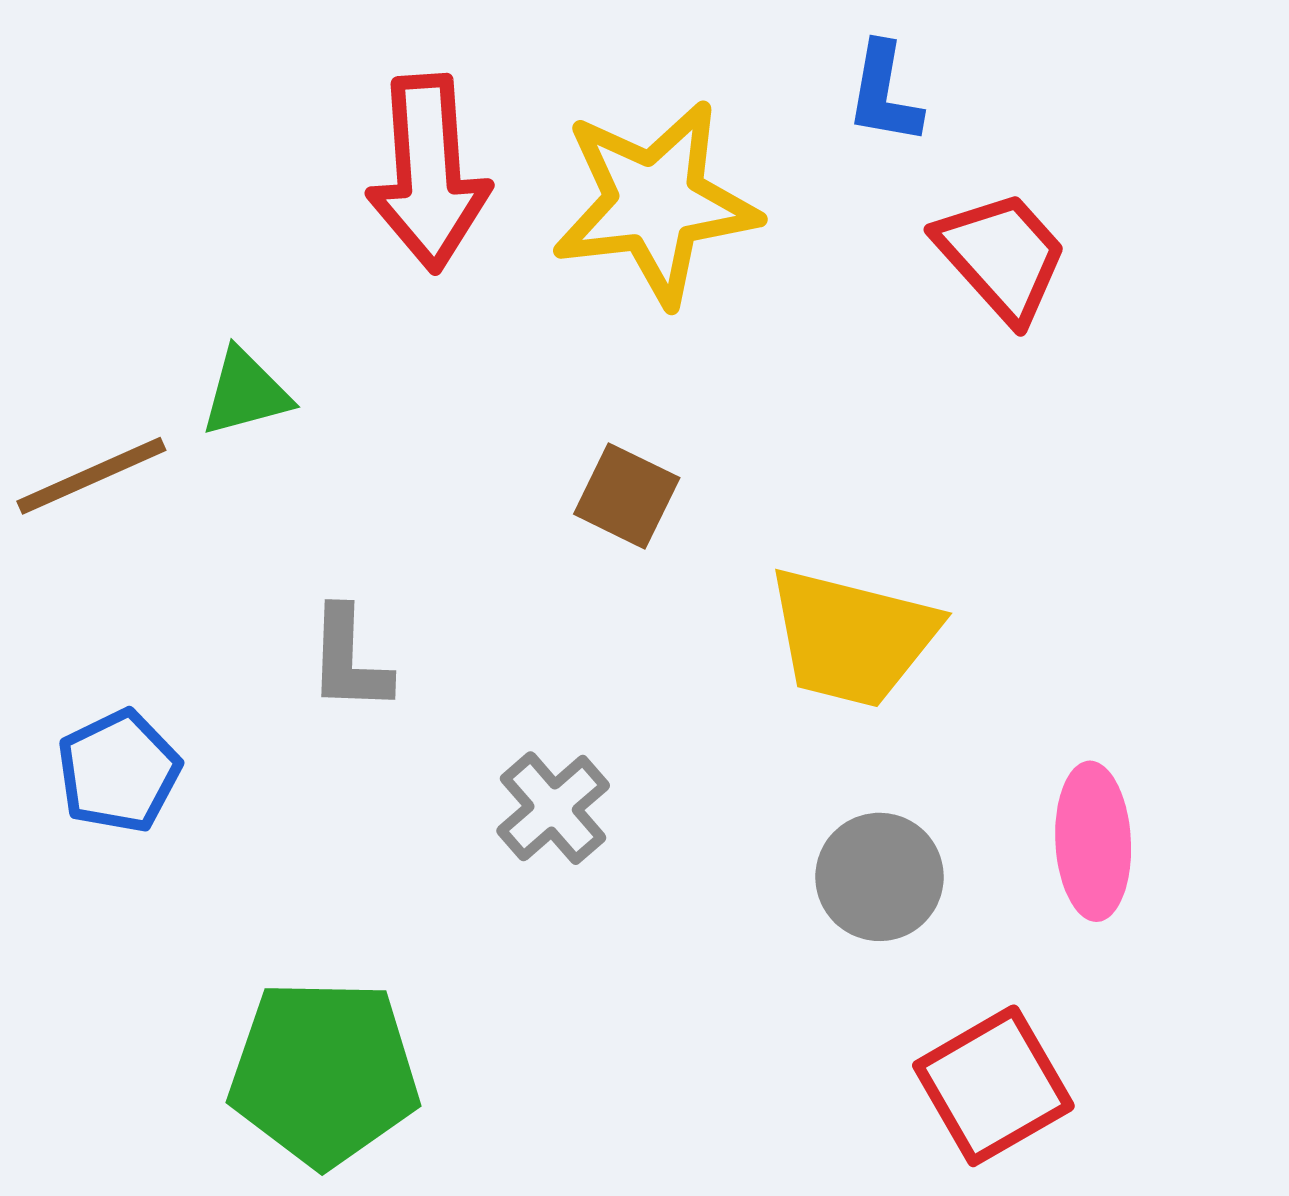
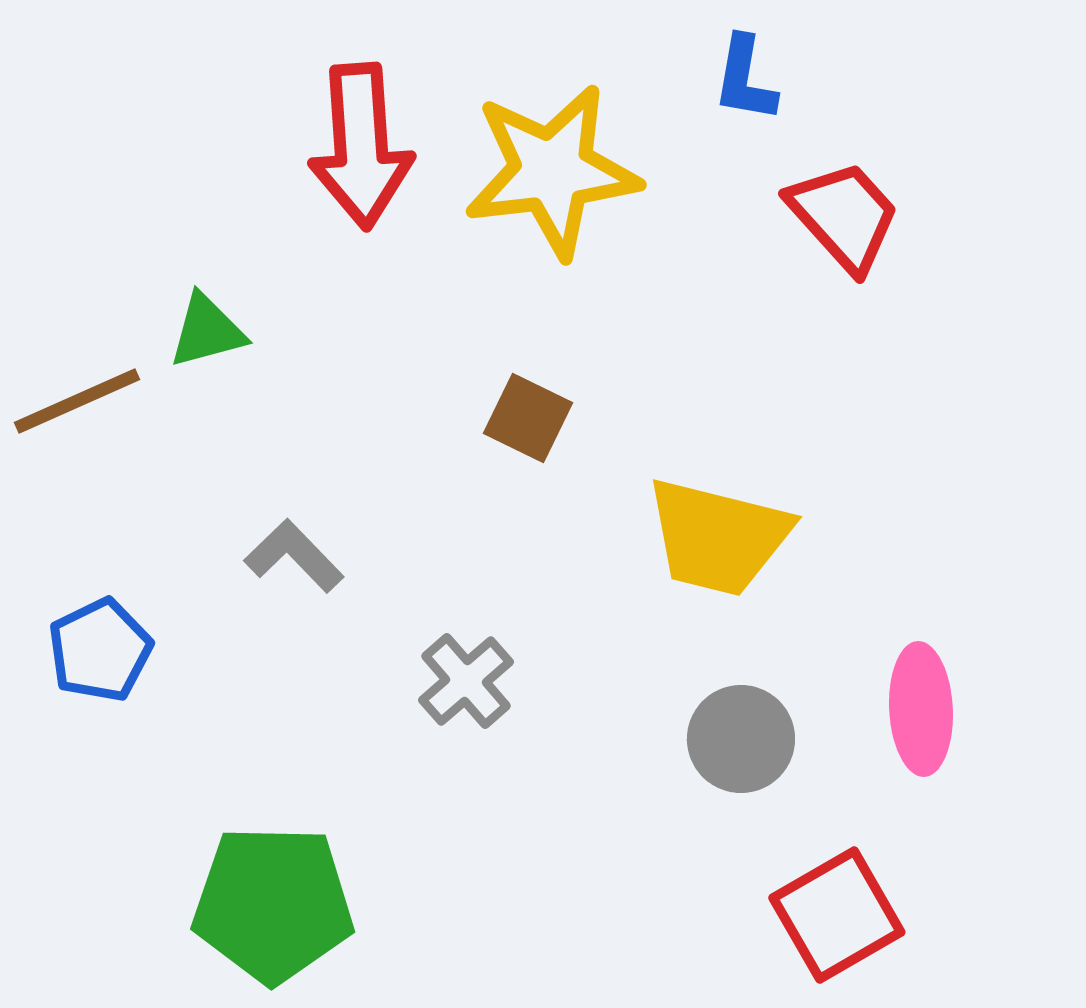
gray L-shape: (349, 660) -> (294, 556), turned 134

